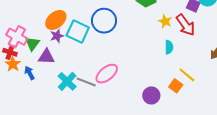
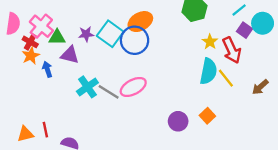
orange ellipse: (56, 20) -> (140, 22), moved
blue circle: (104, 21) -> (135, 40), moved
green triangle: (32, 44) -> (57, 37), turned 42
cyan semicircle: (169, 47) -> (208, 71), size x1.6
yellow line: (187, 75) -> (226, 78), moved

